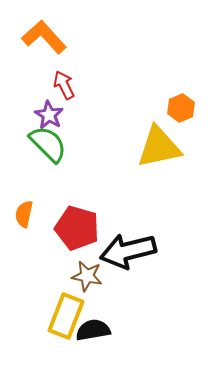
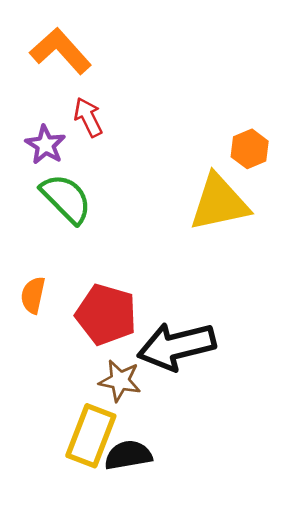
purple star: (49, 115) -> (45, 145), moved

